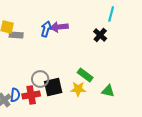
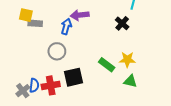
blue arrow: (46, 29) -> (66, 26), moved
gray circle: (40, 79) -> (57, 51), moved
yellow star: (78, 89) -> (127, 60), moved

